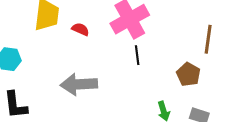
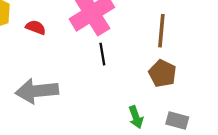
brown line: (208, 39) -> (161, 31), moved

